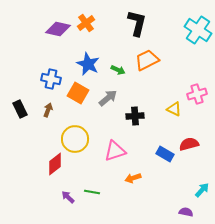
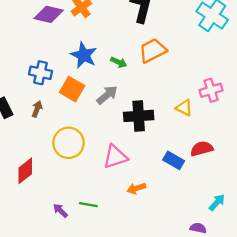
black cross: (135, 116) -> (139, 116), size x1.4
red diamond: (55, 164) -> (25, 171), moved

